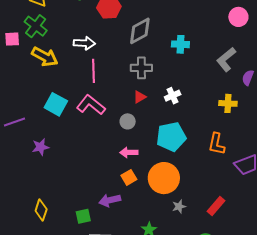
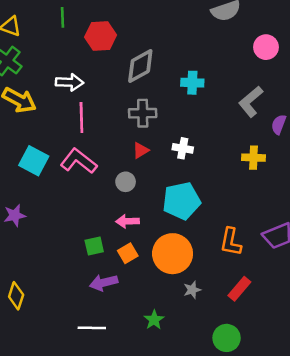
white cross: (173, 96) -> (183, 148), turned 35
orange L-shape: (217, 144) -> (231, 242), moved
green square: (83, 216) -> (94, 246), moved

